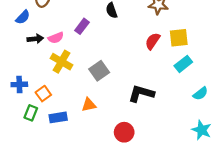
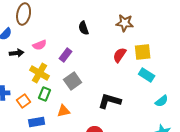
purple rectangle: (82, 26) -> (66, 55), moved
pink semicircle: (56, 38) -> (40, 45), moved
cyan rectangle: (183, 64) -> (147, 75), turned 70
green rectangle: (31, 113) -> (45, 94), moved

